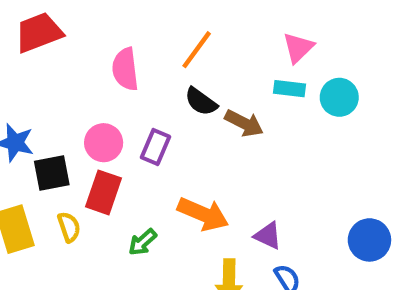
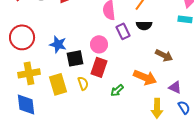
black semicircle: (201, 102) -> (144, 25), turned -35
brown arrow: (244, 123) -> (164, 55), moved
purple rectangle: (155, 147) -> (123, 31), moved, turned -49

